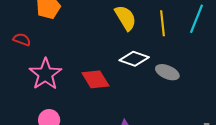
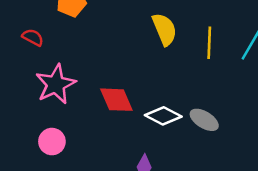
white diamond: (134, 59) -> (163, 116), moved
gray ellipse: (167, 72) -> (204, 120), moved

